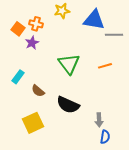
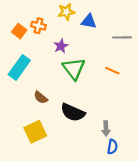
blue triangle: (94, 20) -> (89, 21), moved, size x0.7
purple star: (32, 43) -> (61, 46), moved
orange line: (105, 66) -> (112, 71), turned 40
cyan rectangle: (18, 77) -> (19, 67), moved, size x1.6

